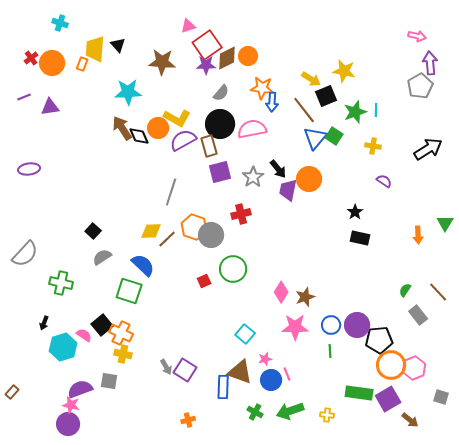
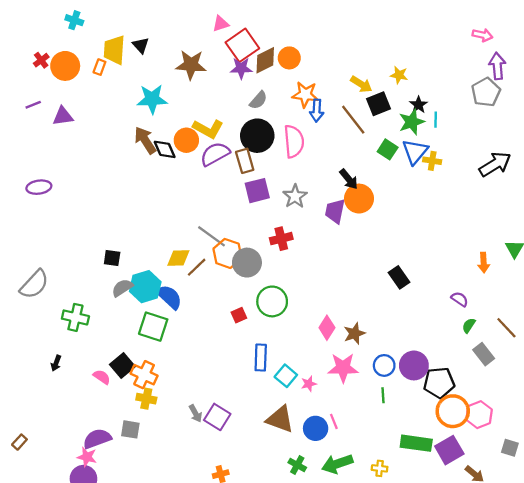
yellow star: (344, 71) -> (399, 75), size x0.7
pink semicircle: (252, 129) -> (294, 141), turned 96
blue triangle: (315, 138) -> (415, 152), moved
black arrow: (278, 169) -> (349, 179), moved
purple semicircle: (384, 181) -> (460, 299), moved
gray line: (171, 192) -> (212, 236), moved, turned -72
black star: (355, 212) -> (418, 105), moved
black square: (93, 231) -> (112, 258), turned -35
black rectangle: (360, 238) -> (399, 277), moved, turned 42
cyan hexagon: (63, 347) -> (145, 287), moved
pink star: (265, 359) -> (309, 384), moved
blue rectangle: (223, 387) -> (261, 357), moved

